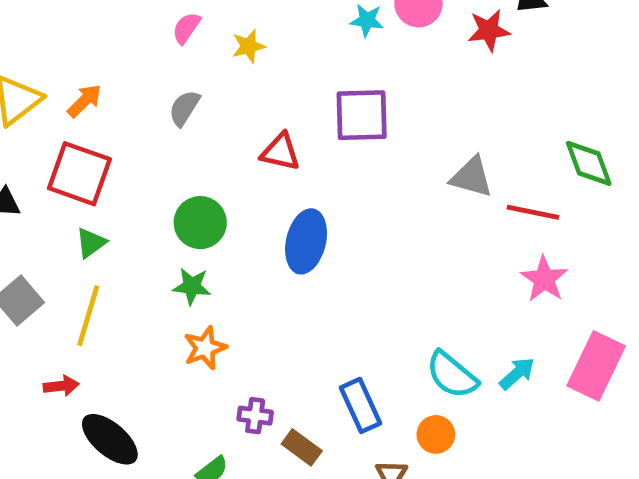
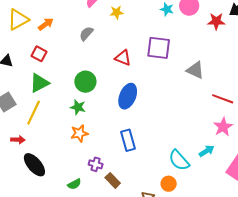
red square: (79, 174) -> (39, 54), size x0.6
gray triangle: (472, 177) -> (195, 70), moved
green triangle: (91, 243) -> (39, 83), size x1.5
cyan arrow: (517, 373) -> (207, 151), moved
blue rectangle: (361, 405) -> (128, 140), moved

